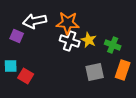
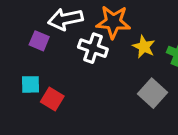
white cross: (70, 41) -> (93, 48), moved
gray square: (95, 72) -> (153, 93), turned -36

